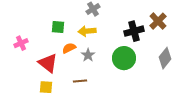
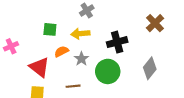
black cross: (134, 31) -> (117, 42), moved
green circle: (124, 58) -> (108, 71), moved
gray diamond: (165, 58) -> (150, 68), moved

